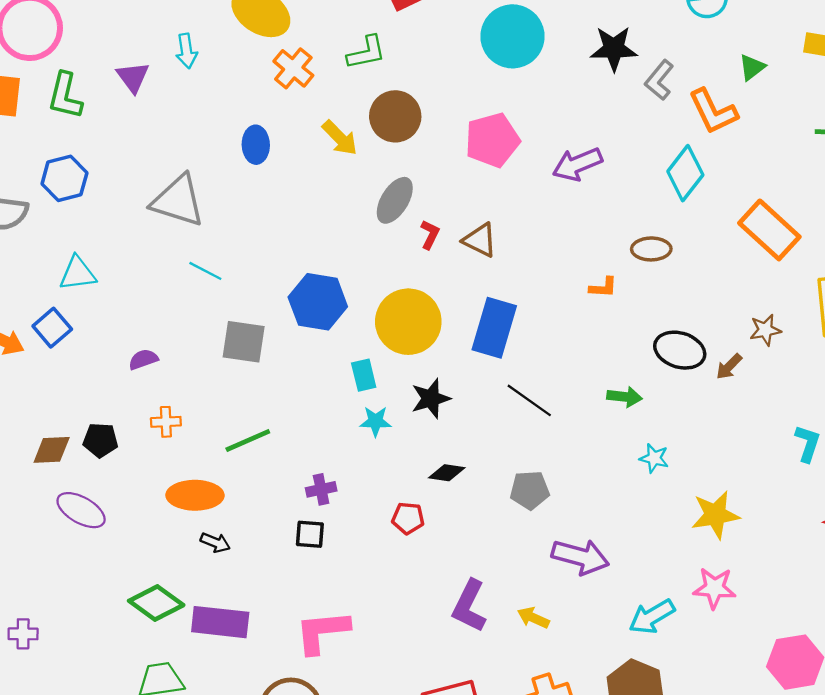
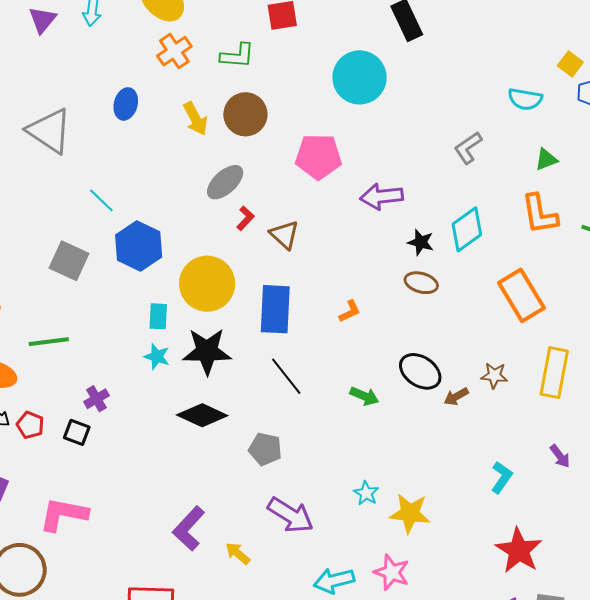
black star: (614, 49) -> (421, 242), moved, size x0.7
orange L-shape: (713, 111) -> (540, 214), moved
cyan line: (205, 271) -> (101, 201), moved
orange L-shape: (603, 287) -> (350, 311), moved, turned -45
blue rectangle: (494, 328) -> (275, 309), turned -30
black star: (431, 399) -> (207, 351), size x1.4
cyan star: (654, 458) -> (366, 493), moved
black diamond: (447, 473) -> (202, 415), size x1.6
purple cross: (321, 489) -> (96, 399), turned -35
red pentagon: (408, 518) -> (30, 425), moved

